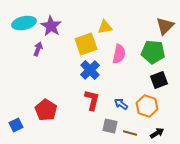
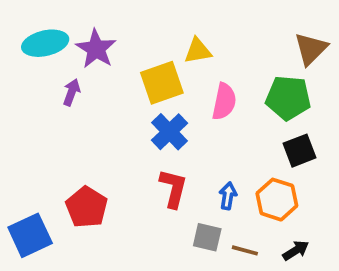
blue arrow: (121, 104) -> (228, 196), turned 64
blue square: (16, 125) -> (30, 235), size x1.6

